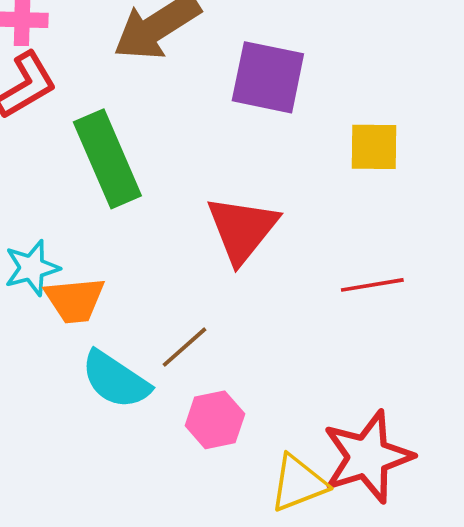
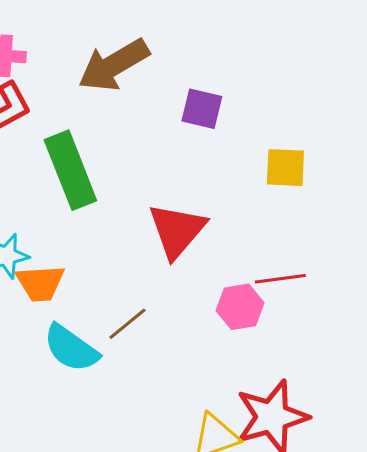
purple square: (268, 77) -> (202, 109), size x0.7
pink hexagon: (215, 420) -> (240, 307), moved

